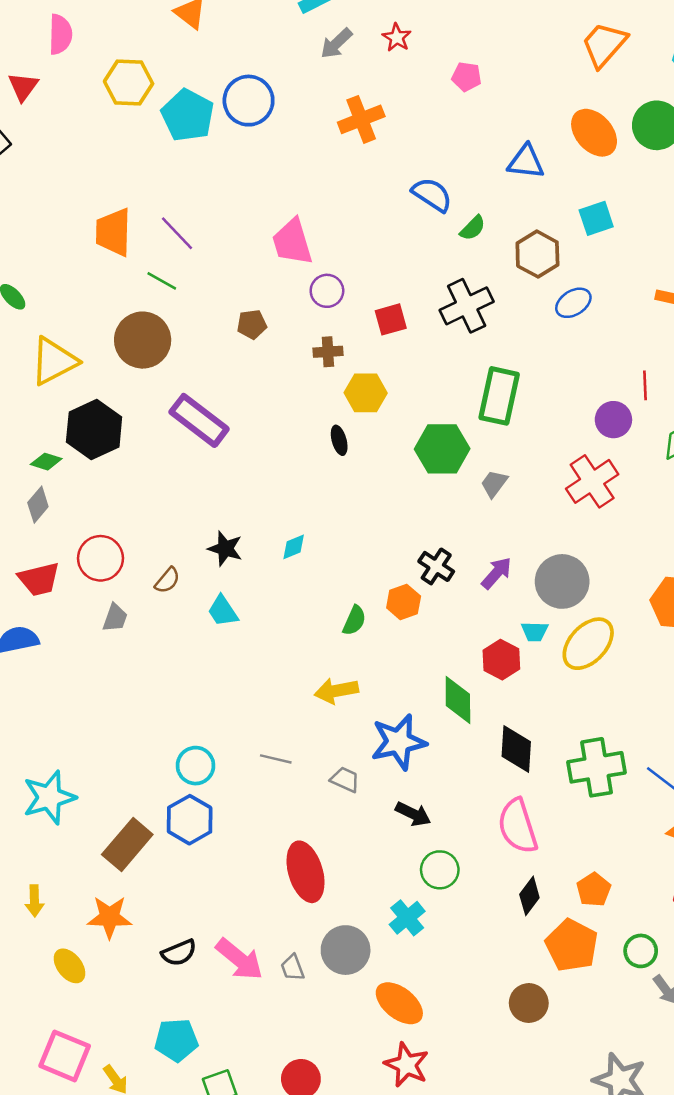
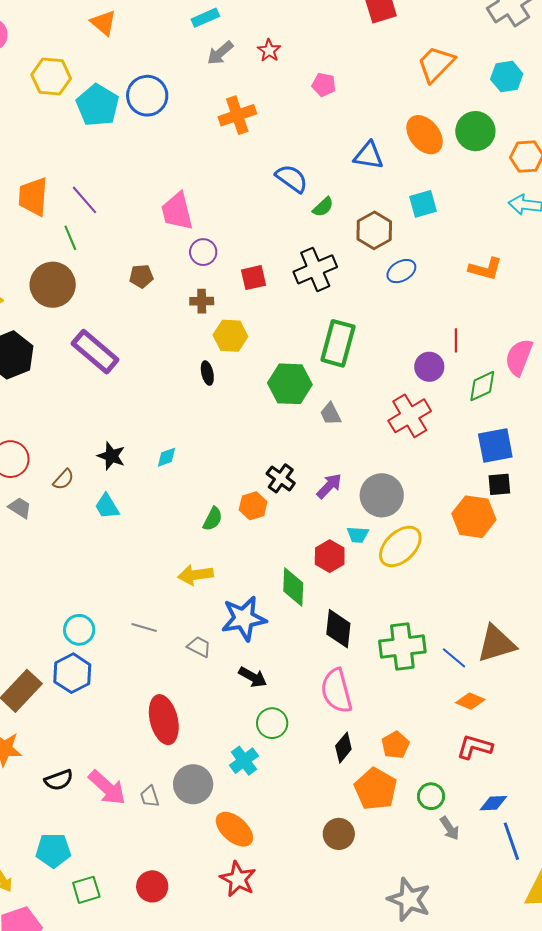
green line: (162, 281) -> (70, 238), turned 35
gray trapezoid: (494, 484) -> (331, 414), turned -65
gray trapezoid: (115, 618) -> (20, 508), turned -80

